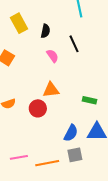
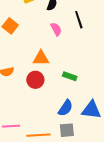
orange triangle: (51, 90) -> (41, 58), moved
green rectangle: (89, 100) -> (70, 76), moved

